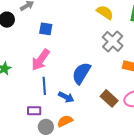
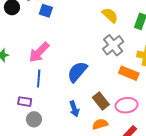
blue square: (46, 29) -> (46, 11), moved
blue arrow: (66, 97) -> (74, 109), moved, turned 35
orange semicircle: (65, 121) -> (100, 124), moved

